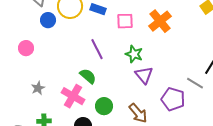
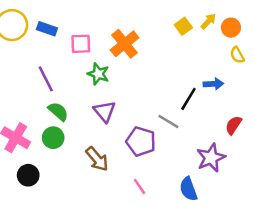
green star: (134, 54) -> (98, 74), moved
green semicircle: (88, 76) -> (58, 111), moved
green circle: (104, 106) -> (53, 138), moved

